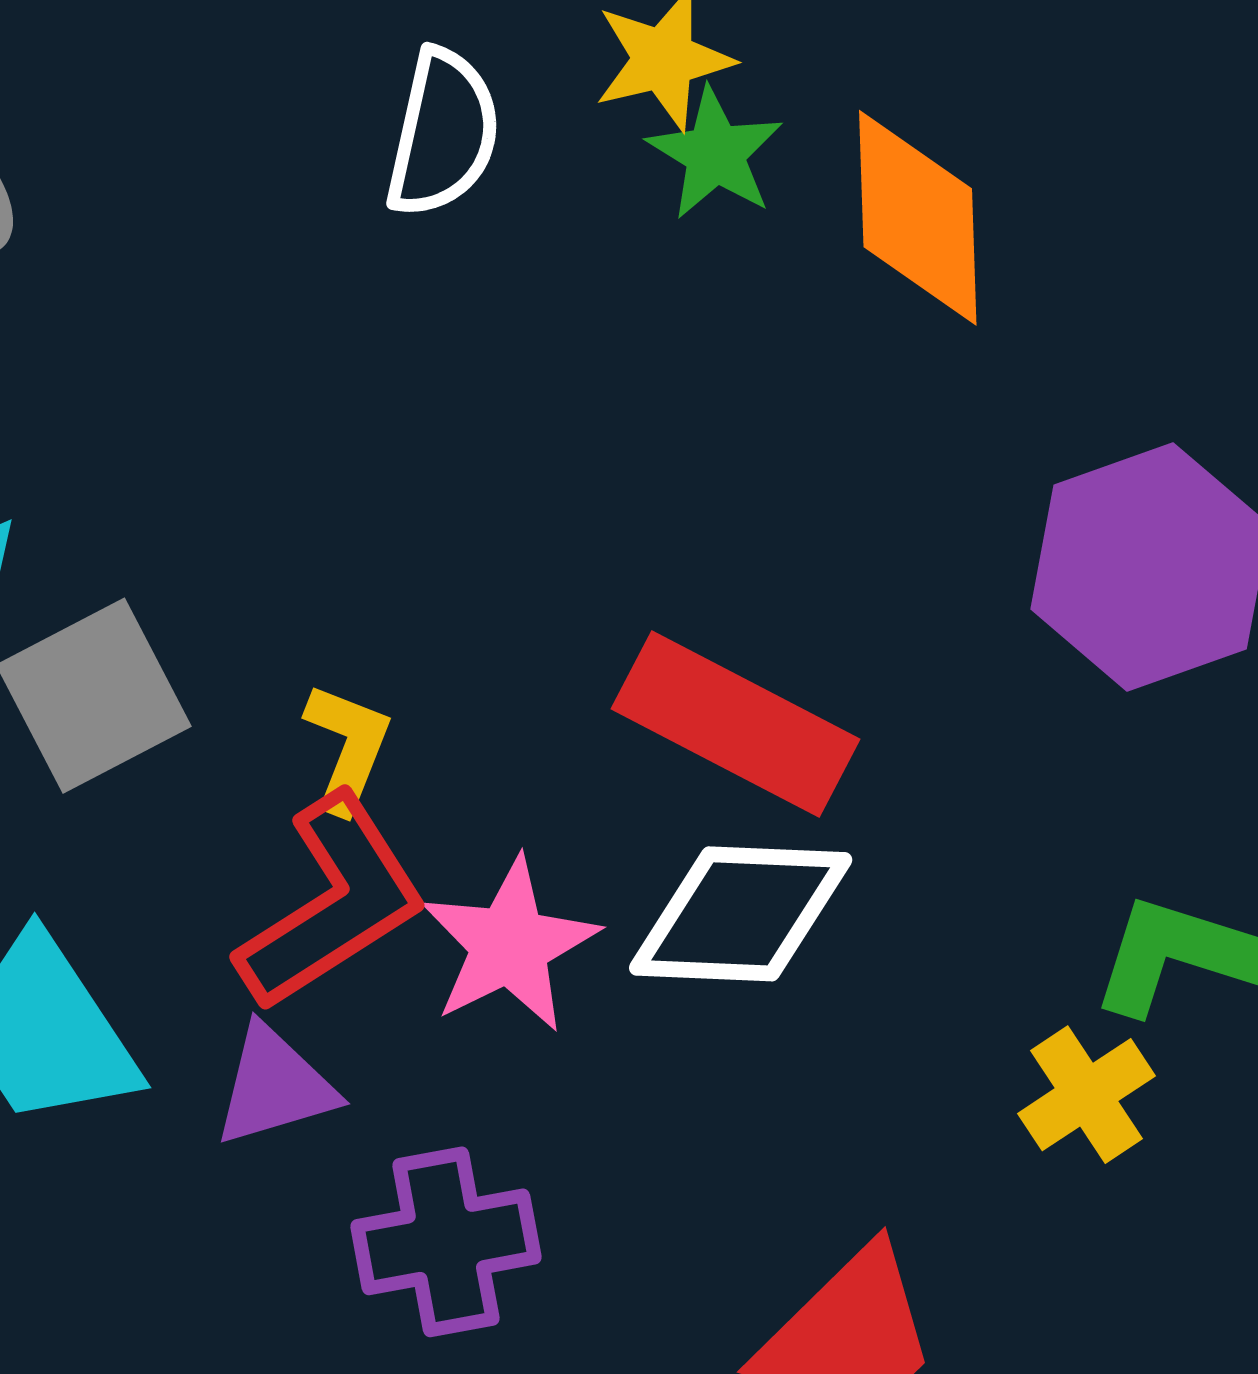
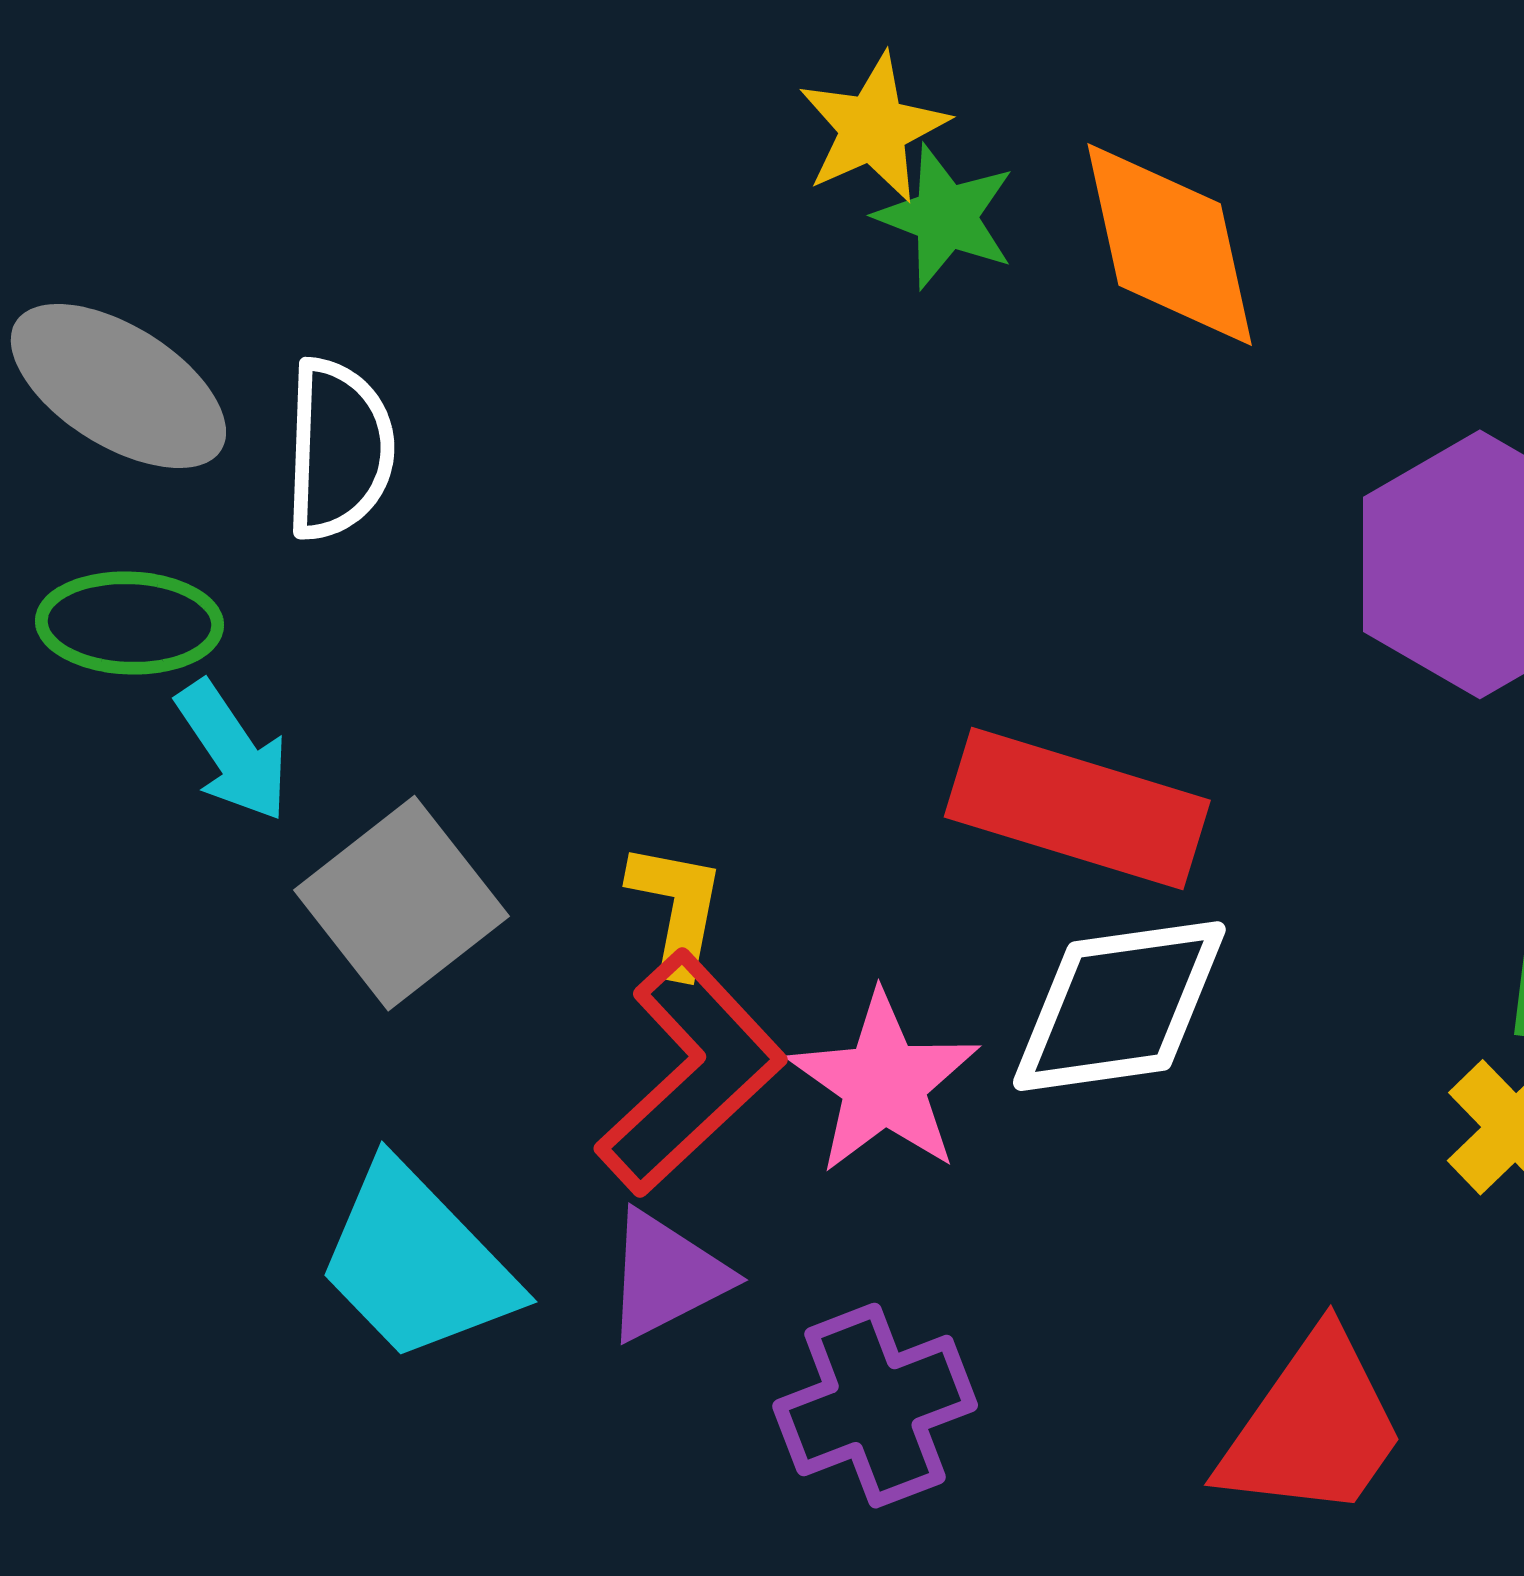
white semicircle: (443, 133) -> (339, 449), moved

